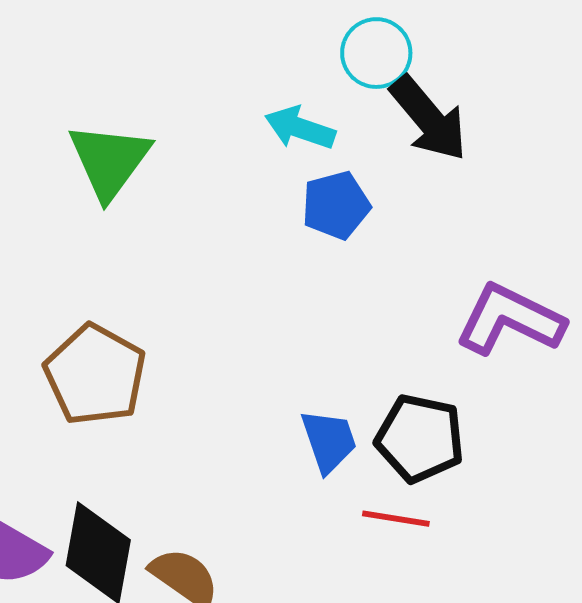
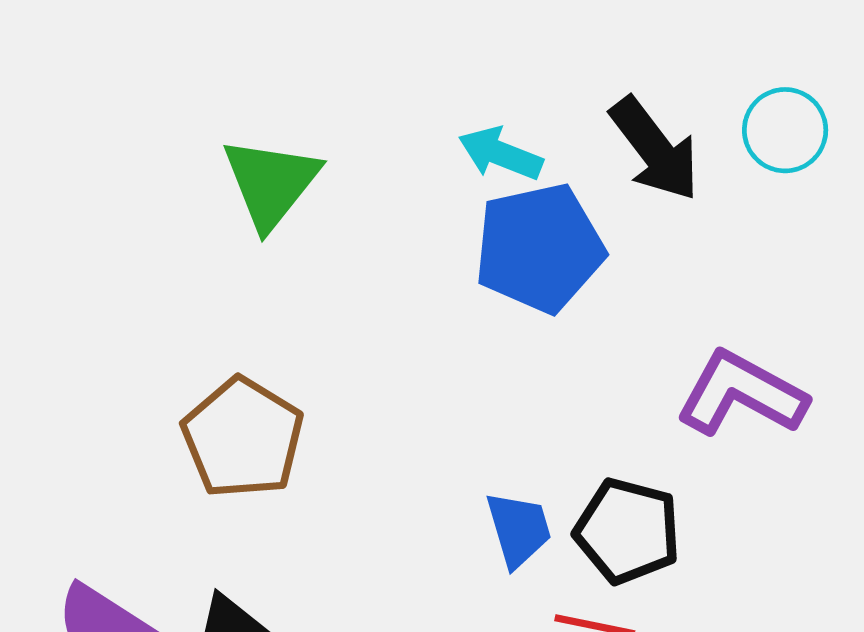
cyan circle: (376, 53) -> (785, 130), moved
blue pentagon: (336, 205) -> (539, 248), size x1.6

